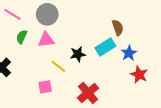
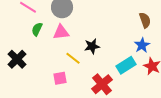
brown semicircle: (118, 28) -> (145, 20), moved
cyan rectangle: (105, 47) -> (126, 65), moved

